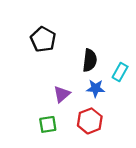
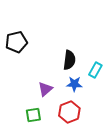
black pentagon: (43, 39) -> (16, 42), moved, turned 30

